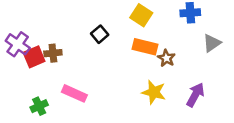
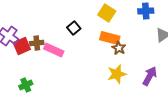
brown star: (166, 58) -> (119, 48), moved
yellow star: (154, 92) -> (117, 74), turned -30
pink rectangle: (74, 93) -> (54, 50), moved

